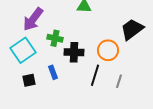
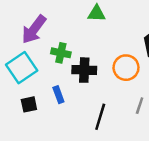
black line: (95, 75) -> (100, 117), moved

